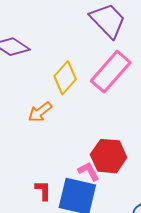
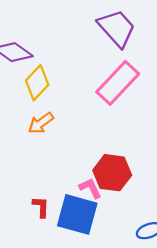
yellow diamond: (65, 78) -> (37, 83), moved

